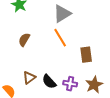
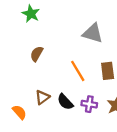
gray triangle: (62, 14) -> (93, 33), moved, turned 48
orange line: (60, 38) -> (78, 71), moved

